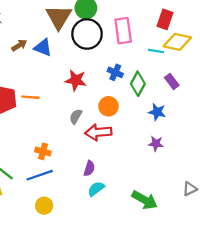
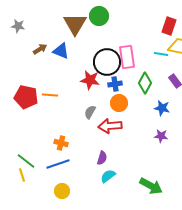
pink rectangle: (123, 31) -> (127, 57), moved
black circle: (87, 34) -> (107, 62), moved
blue cross: (115, 72) -> (115, 84), moved, turned -32

